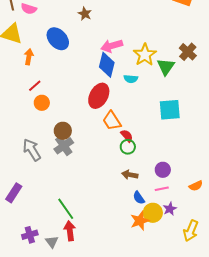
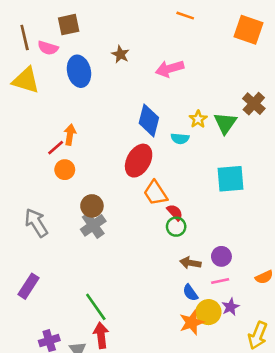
blue ellipse: (58, 39) -> (79, 71), moved, turned 30
pink arrow: (112, 46) -> (170, 69), moved
yellow star: (145, 55) -> (198, 119), moved, size x0.6
orange arrow: (29, 57) -> (70, 135), moved
gray arrow: (32, 150) -> (36, 223), moved
brown arrow: (130, 175) -> (190, 263), moved

